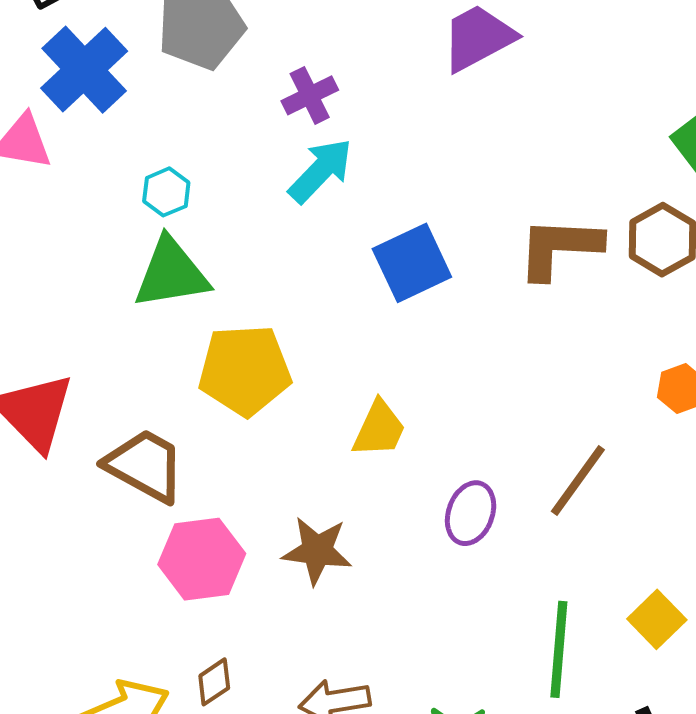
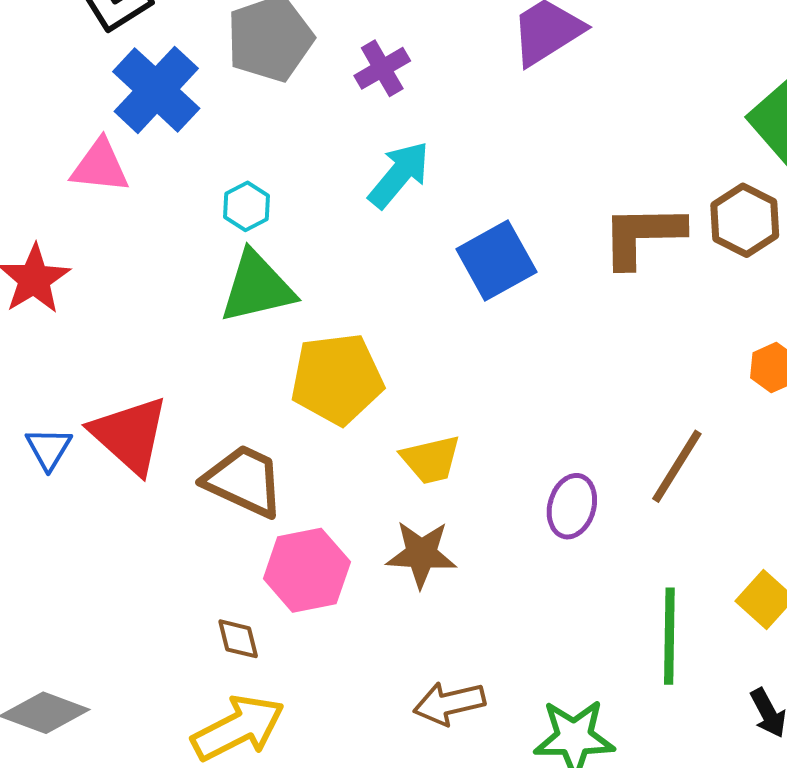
purple cross: (310, 95) -> (382, 68), moved
yellow trapezoid: (379, 429) -> (431, 459), moved, turned 56
brown diamond: (214, 682) -> (238, 639), moved, turned -66

